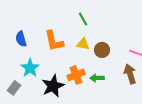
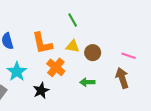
orange cross: (76, 75) -> (56, 67), moved, turned -30
black star: (53, 86) -> (41, 91), size x0.7

